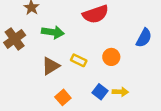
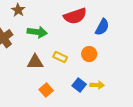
blue semicircle: (144, 38) -> (102, 27), moved
brown triangle: (51, 66) -> (35, 62), turned 30

